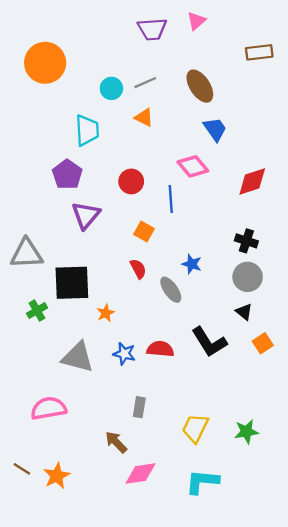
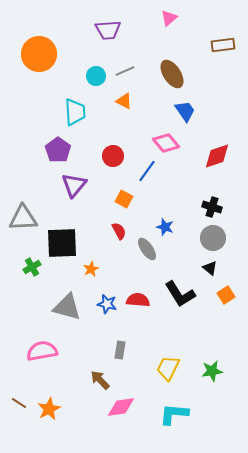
purple trapezoid: (152, 29) -> (108, 30), moved
blue line: (171, 199) -> (147, 171), turned 40

